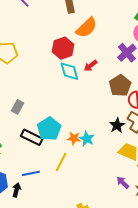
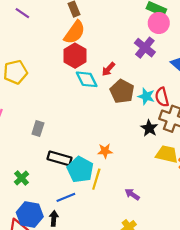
orange semicircle: (86, 28) -> (75, 32), moved
brown pentagon: (120, 85) -> (122, 91), moved
cyan pentagon: (49, 129) -> (80, 169), moved
cyan star: (87, 139) -> (146, 96), moved
purple arrow: (123, 183) -> (132, 194), moved

